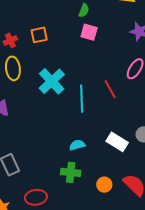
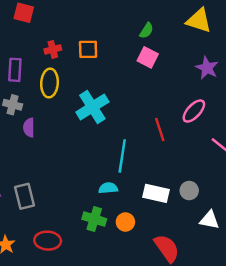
cyan line: (82, 99) -> (122, 156), moved
white rectangle: (117, 142) -> (156, 193), turned -30
orange circle: (104, 185) -> (125, 222), moved

